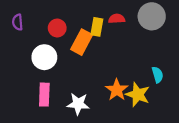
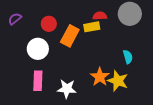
purple semicircle: (18, 22) -> (15, 19), turned 56
yellow rectangle: (97, 27) -> (92, 27), moved, turned 70
cyan semicircle: (158, 75) -> (128, 57), moved

